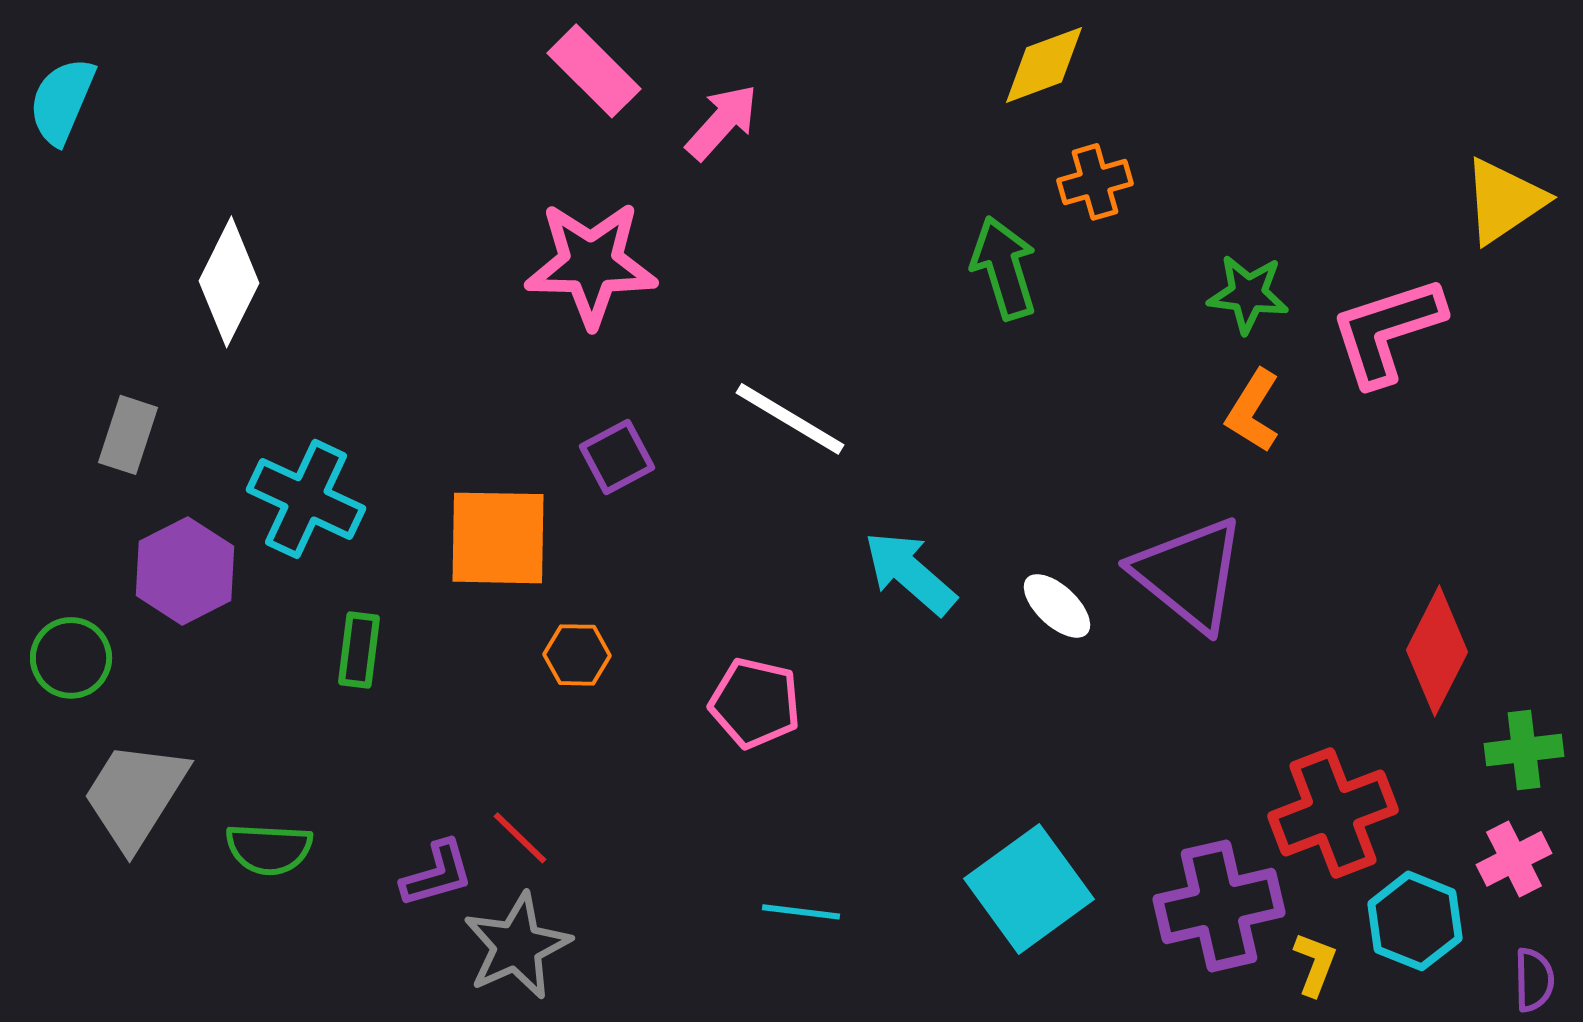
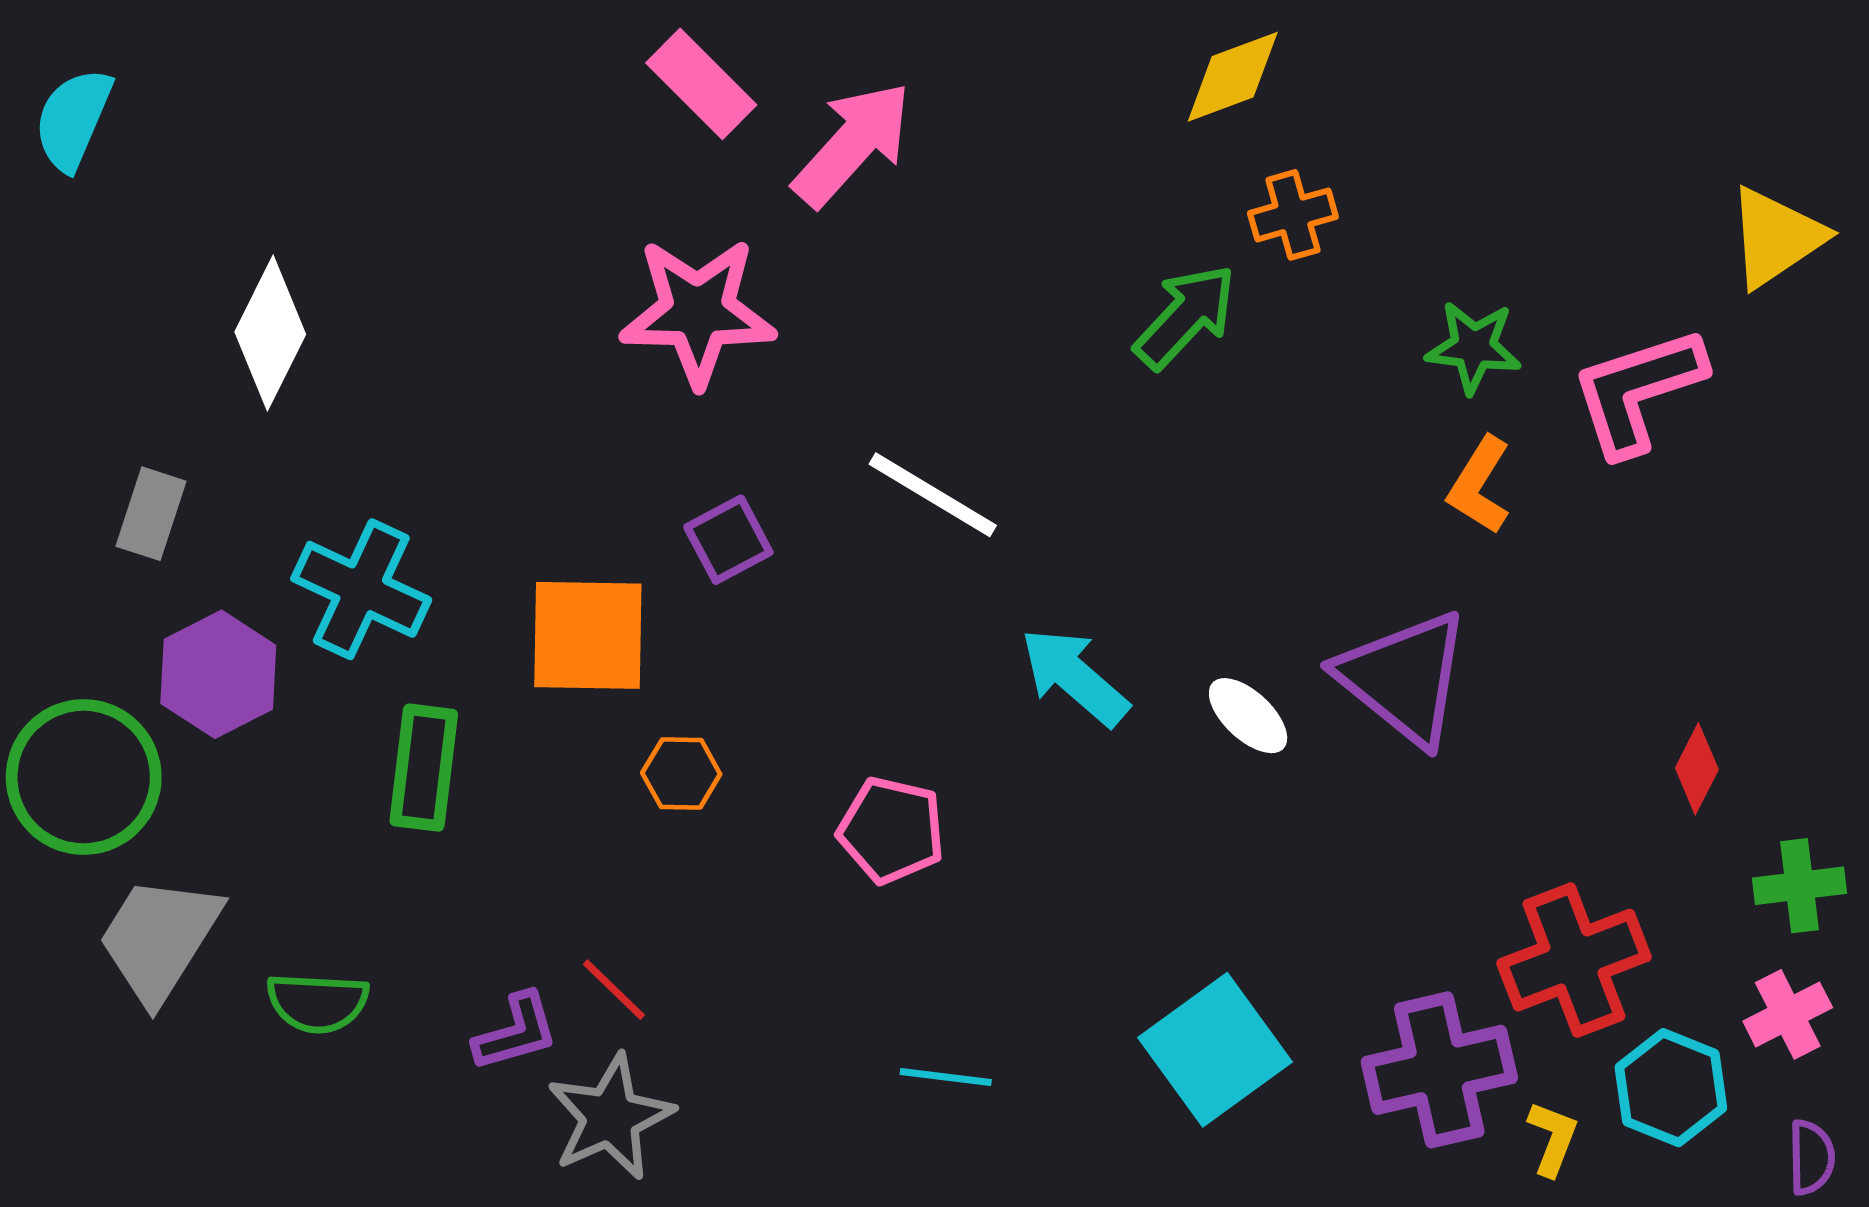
pink arrow: (722, 122) -> (852, 144), size x1.4
green arrow: (1004, 268) -> (1185, 316), turned 60
green rectangle: (359, 650) -> (424, 768), size x1.4
red diamond: (1437, 651) -> (1697, 769), size x0.6
green circle: (71, 658) -> (84, 777), size x1.6

